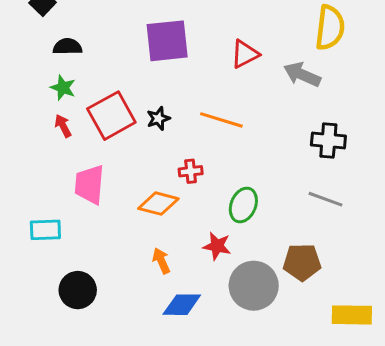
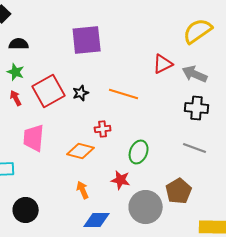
yellow semicircle: (330, 28) -> (198, 31), turned -132
red triangle: (245, 54) -> (163, 64), moved
gray arrow: (302, 75) -> (195, 74), moved
brown pentagon: (302, 262) -> (179, 191), turned -30

